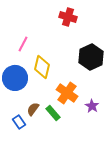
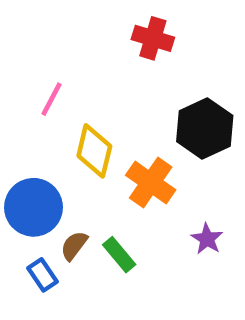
blue circle: (15, 78) -> (33, 207), moved
orange cross: (67, 93) -> (151, 183), moved

